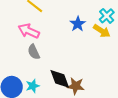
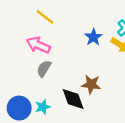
gray semicircle: (34, 52) -> (44, 69), turned 56
brown star: (76, 86) -> (91, 84), moved

